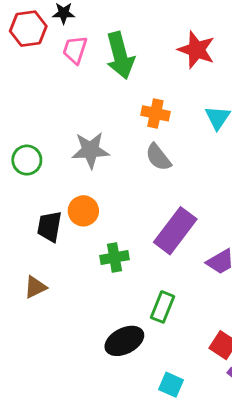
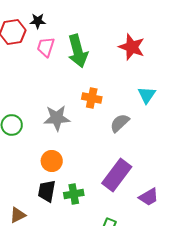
orange cross: (155, 113) -> (92, 98), moved
gray semicircle: (158, 157) -> (120, 123), moved, turned 85
black trapezoid: (49, 226) -> (47, 191), moved

